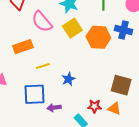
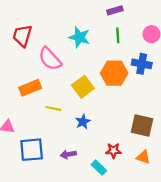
yellow square: (72, 28) -> (83, 87), moved
yellow line: (43, 66) -> (53, 108), turned 32
blue square: (34, 94) -> (32, 150), moved
orange triangle: (114, 109) -> (143, 157), moved

